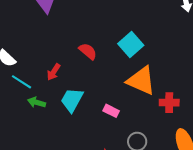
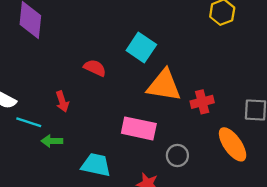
red arrow: (54, 72) -> (62, 101), turned -36
cyan trapezoid: (72, 100) -> (96, 165), moved, turned 88
pink rectangle: (111, 111) -> (139, 128), size x1.8

